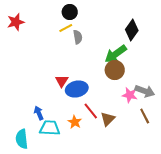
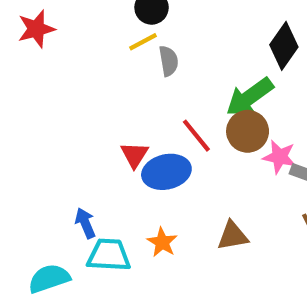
pink star: (130, 95) -> (280, 157), moved
red line: (91, 111) -> (196, 136), moved
brown triangle: (108, 119) -> (233, 236), turned 35
cyan semicircle: (22, 139) -> (49, 279), turned 78

